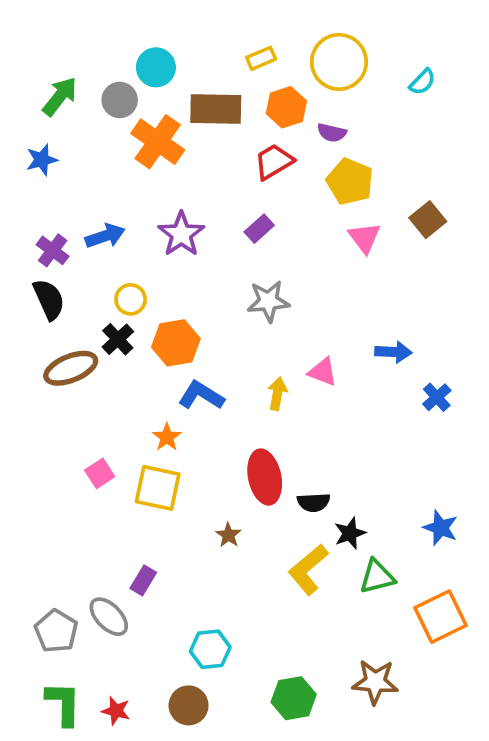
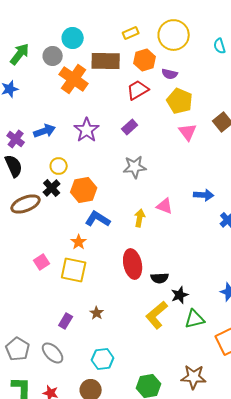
cyan semicircle: (422, 82) -> (220, 46), turned 119
brown star: (228, 535) -> (97, 313), moved
gray ellipse: (109, 617) -> (53, 353), moved

